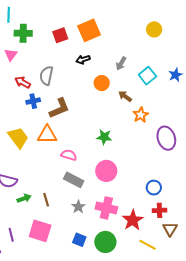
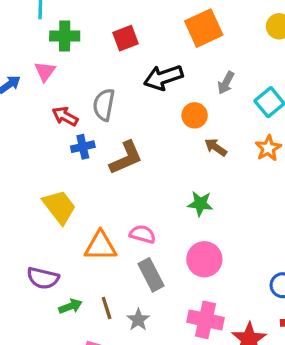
orange square: (89, 30) -> (204, 28), moved
black arrow: (83, 60) -> (163, 77), size x1.6
brown arrow: (125, 96) -> (216, 147), moved
orange star: (141, 115) -> (268, 148), moved
orange triangle: (47, 135) -> (100, 246), moved
gray rectangle: (74, 180) -> (151, 275), turned 36
gray star: (78, 207) -> (138, 320), moved

